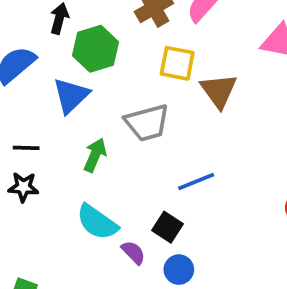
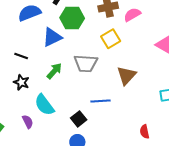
yellow square: (177, 63) -> (111, 39), turned 30
brown triangle: (219, 91) -> (126, 75), moved
black star: (23, 187) -> (21, 82), moved
purple semicircle: (133, 252) -> (28, 122), moved

